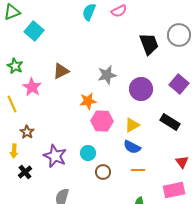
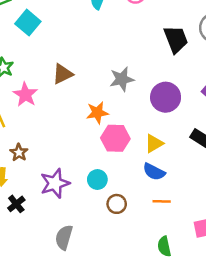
purple star: (55, 156) -> (55, 183), turned 30

